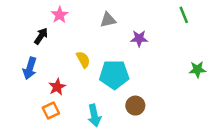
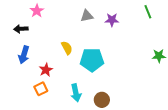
pink star: (60, 15) -> (37, 11), moved
black arrow: (41, 36) -> (21, 29), moved, turned -128
purple star: (139, 38) -> (112, 20), moved
brown circle: (135, 106) -> (102, 100), moved

